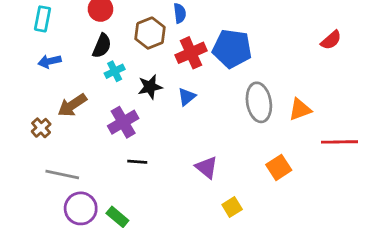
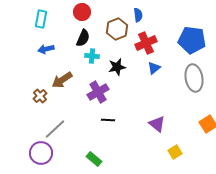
blue pentagon: (232, 49) -> (192, 40), moved
cyan cross: (115, 71) -> (92, 56), turned 32
blue triangle: (187, 97) -> (154, 68), moved
gray line: (62, 174) -> (55, 129), turned -55
purple circle: (81, 208) -> (41, 153), moved

